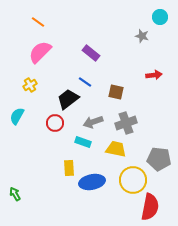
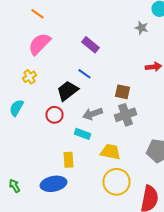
brown square: (116, 92) -> (122, 92), moved
yellow trapezoid: (116, 149) -> (110, 152), moved
yellow circle: (133, 180) -> (116, 182), moved
blue ellipse: (92, 182) -> (54, 184), moved

